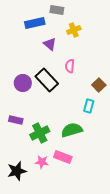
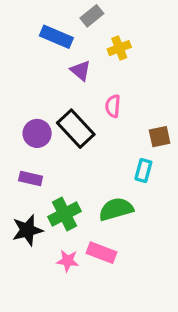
gray rectangle: (57, 10) -> (92, 16), turned -48
blue rectangle: (35, 23) -> (56, 37), turned 36
brown square: (99, 85) -> (160, 137), turned 32
purple rectangle: (16, 120) -> (31, 179), moved
black star: (17, 171) -> (27, 230), moved

